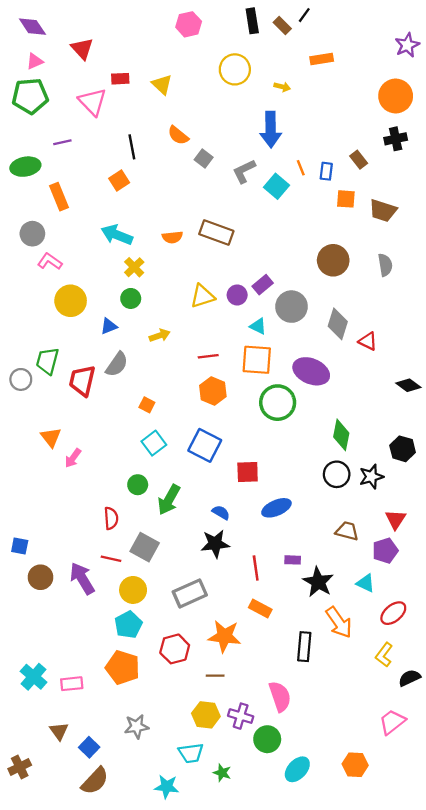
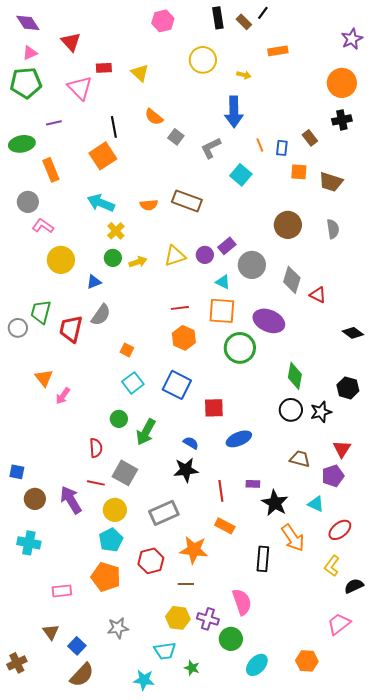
orange square: (119, 180) -> (103, 156), size x1.5
cyan square: (276, 186) -> (241, 175), moved
yellow arrow: (160, 335) -> (138, 262), moved
cyan cross: (34, 677) -> (29, 543), moved, turned -30

